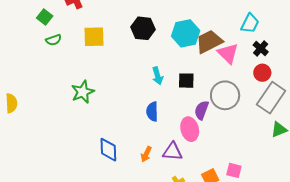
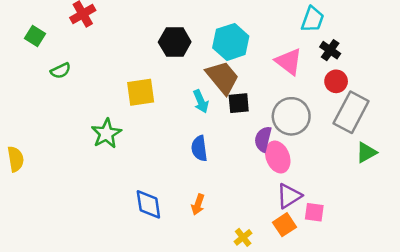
green square: (45, 17) -> (35, 36), moved
yellow square: (94, 37) -> (141, 92), moved
brown trapezoid: (209, 42) -> (222, 77), moved, turned 84
pink ellipse: (190, 129) -> (278, 157), moved
purple triangle: (172, 152) -> (289, 196), moved, turned -30

